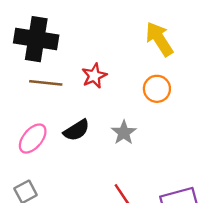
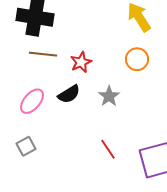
red star: (94, 76) -> (81, 62), moved

